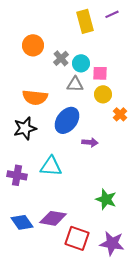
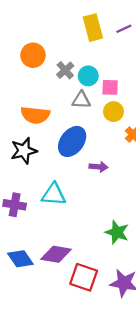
purple line: (112, 14) -> (124, 29), moved

